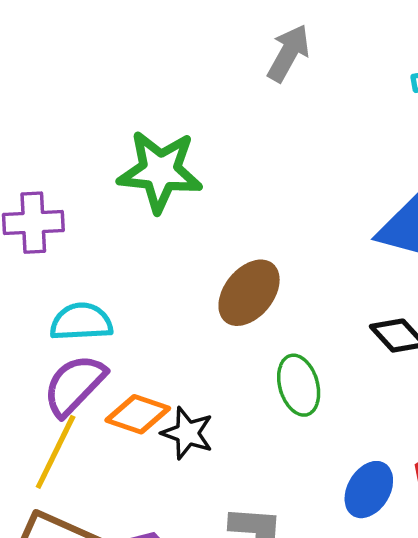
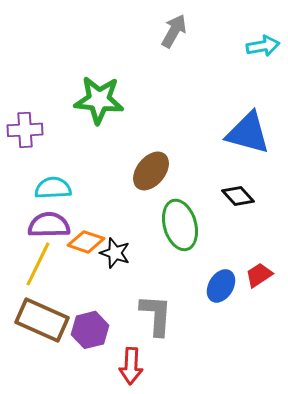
purple semicircle: (74, 385) -> (49, 225), turned 45
green ellipse: (299, 385) -> (180, 225), size x1.4

